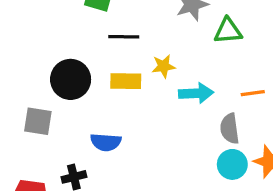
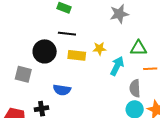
green triangle: (228, 31) -> (138, 48), moved
black line: (124, 37) -> (67, 34), moved
cyan arrow: (196, 93) -> (117, 66), turned -66

